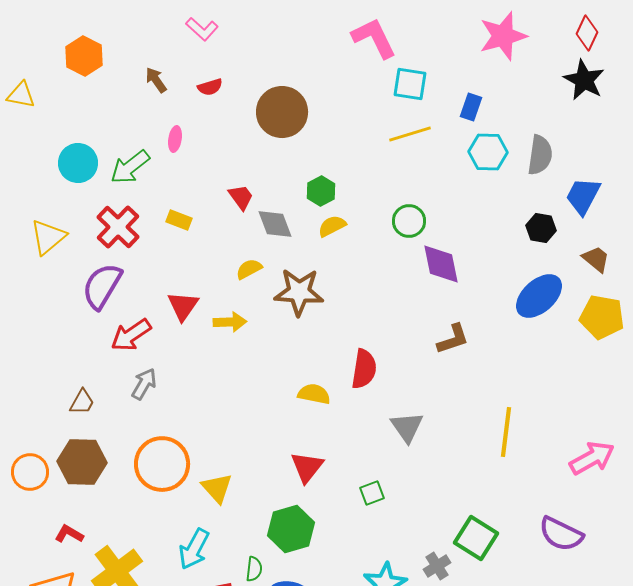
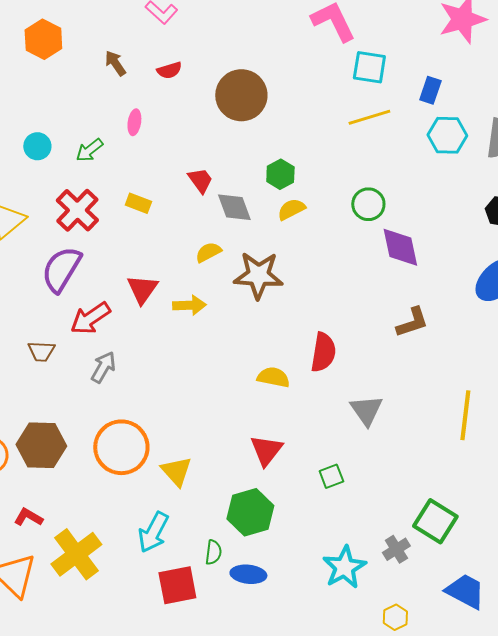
cyan circle: (78, 163) -> (37, 146), size x0.7
green arrow: (130, 167) -> (89, 150), size x0.7
brown trapezoid: (82, 402) -> (41, 351), moved, turned 64

